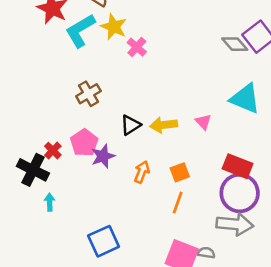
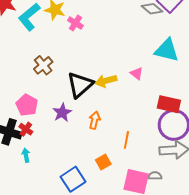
black triangle: (131, 125) -> (80, 85), size x1.6
pink pentagon: (84, 143) -> (27, 105), moved
red cross: (53, 151) -> (26, 129), moved
orange square: (180, 172) -> (103, 162), moved

